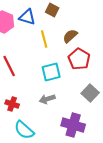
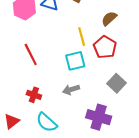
brown semicircle: (70, 36) -> (109, 19), moved
yellow line: (44, 39) -> (82, 37), moved

